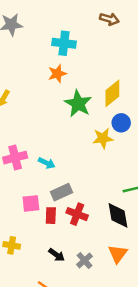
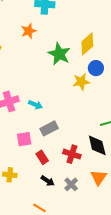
orange star: (57, 74) -> (29, 31), moved
red cross: (77, 214) -> (72, 154), moved
red rectangle: (51, 216) -> (42, 157), moved, turned -32

